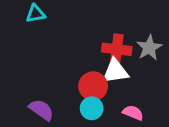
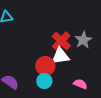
red cross: (117, 49) -> (61, 41), turned 36
pink semicircle: (133, 113) -> (80, 84), moved

